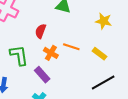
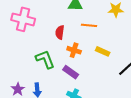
orange line: (71, 47) -> (89, 25), moved
yellow rectangle: (100, 54) -> (103, 51), moved

